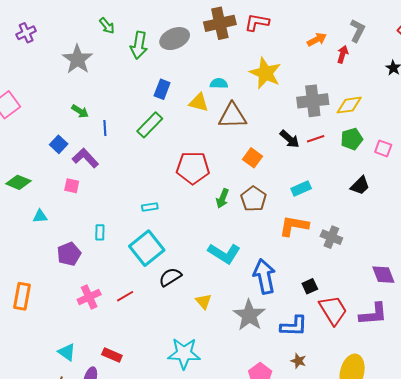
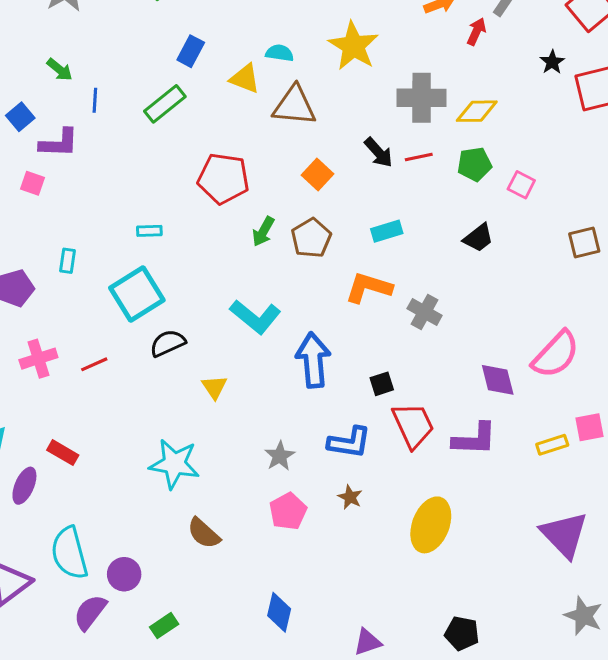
purple L-shape: (85, 158) -> (59, 143), turned 128
gray star: (249, 315) -> (280, 456), moved, size x0.6

